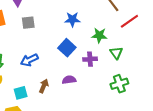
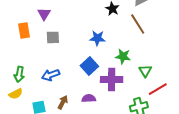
red line: (129, 21) -> (158, 89), moved
green triangle: (116, 53) -> (145, 71), moved
purple cross: (90, 59) -> (112, 80), size x1.5

